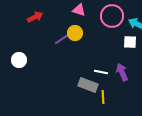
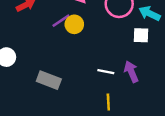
purple line: (62, 39) -> (61, 21), moved
gray rectangle: (88, 85) -> (49, 80), moved

